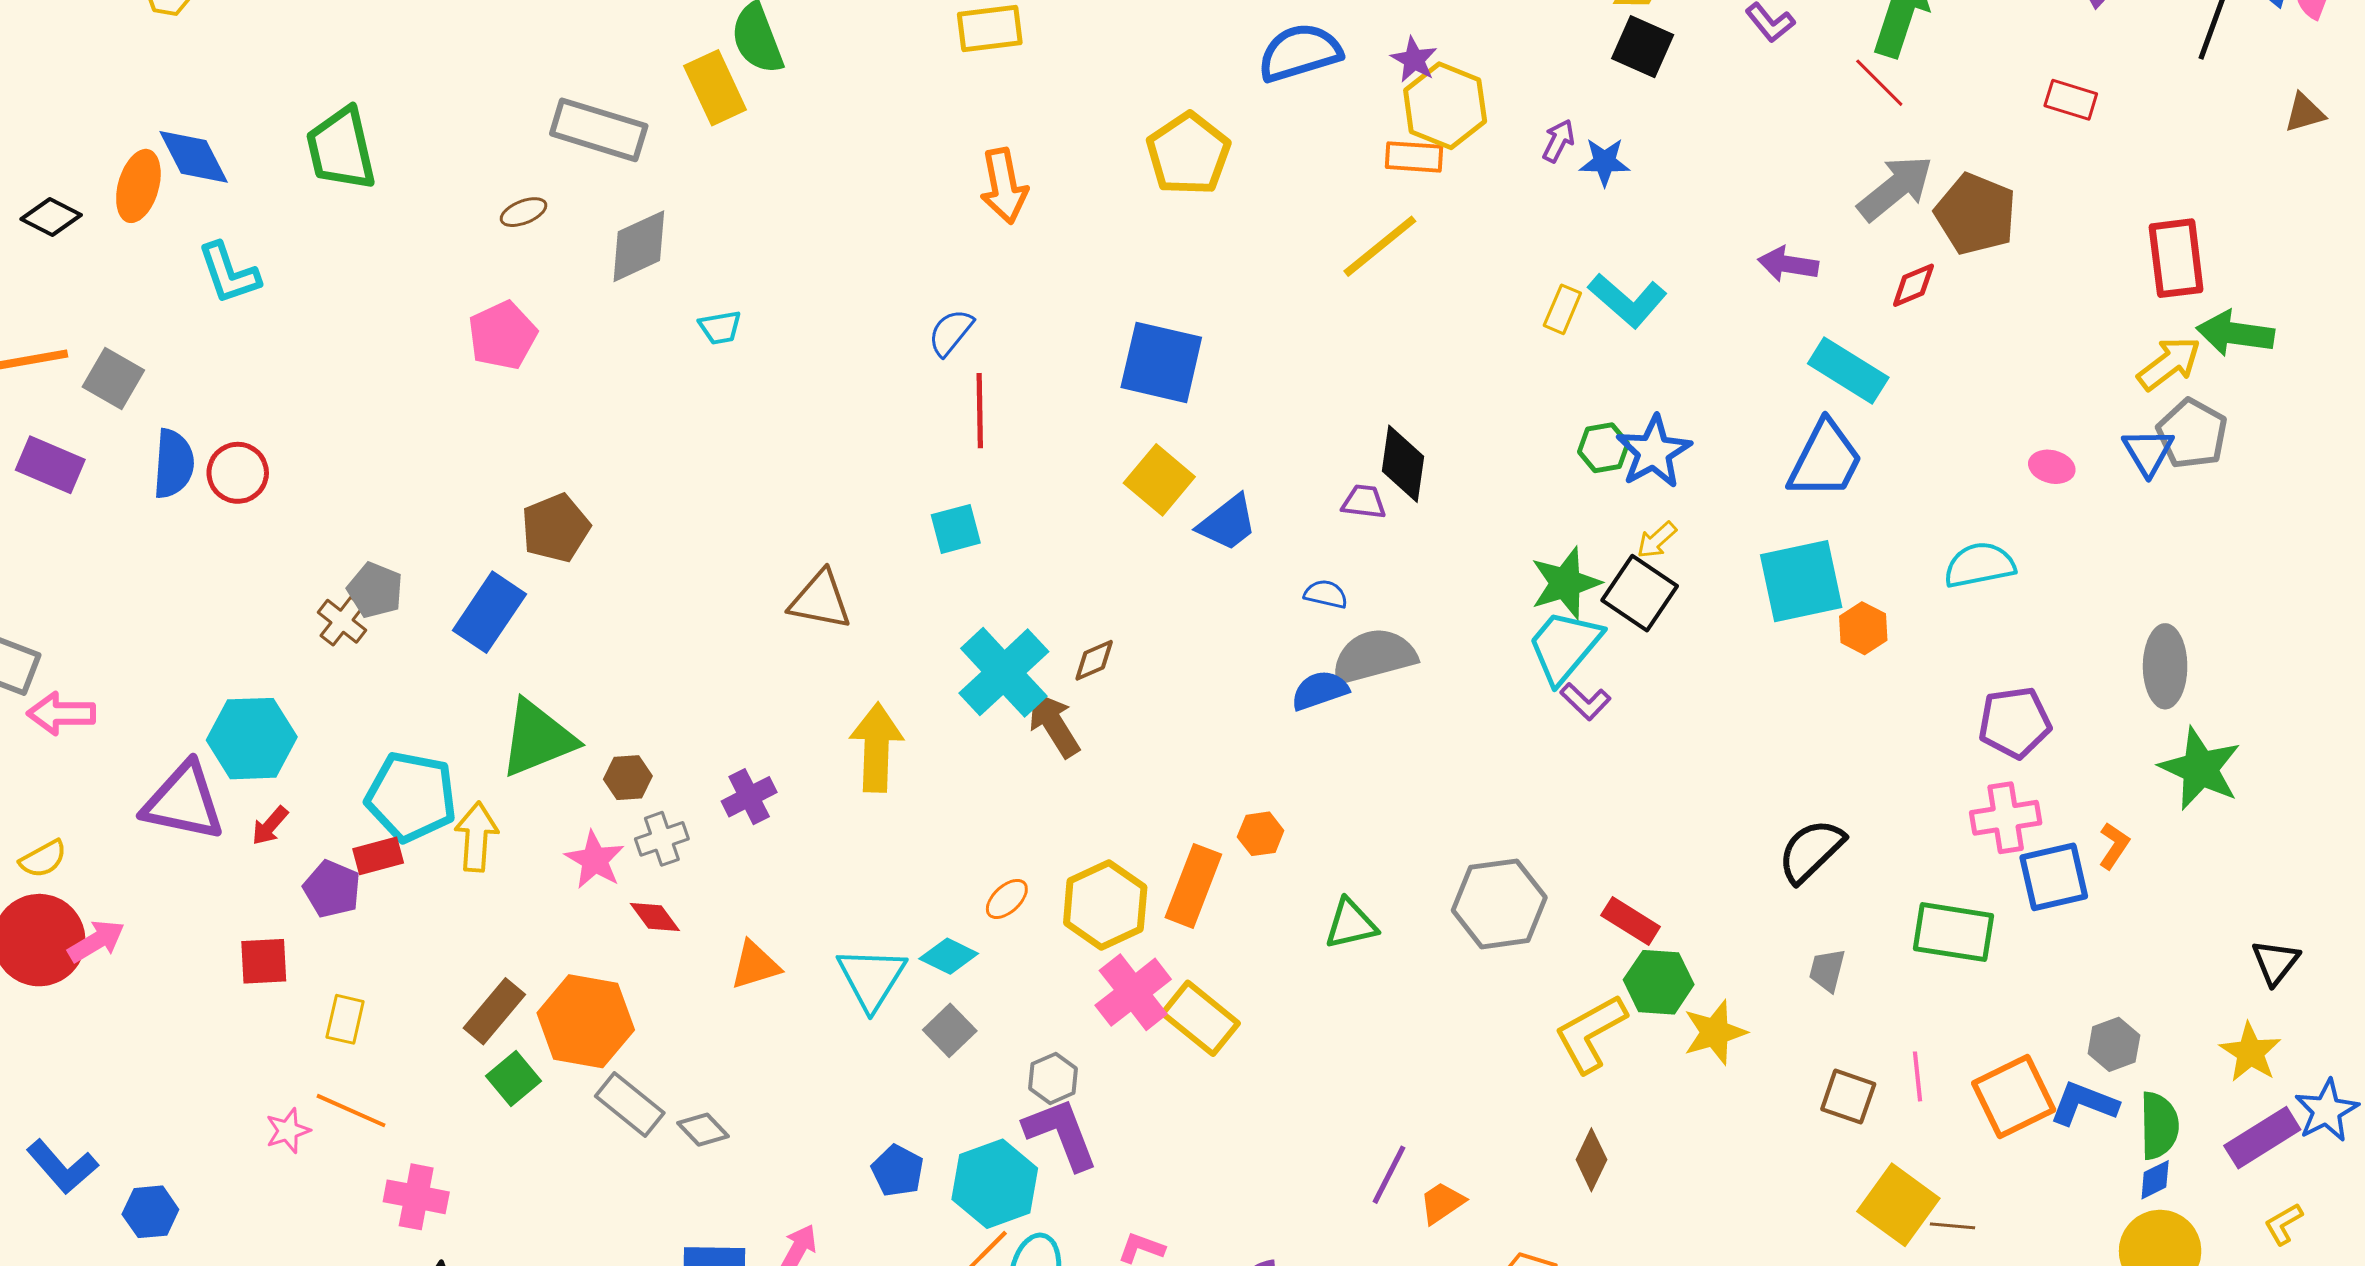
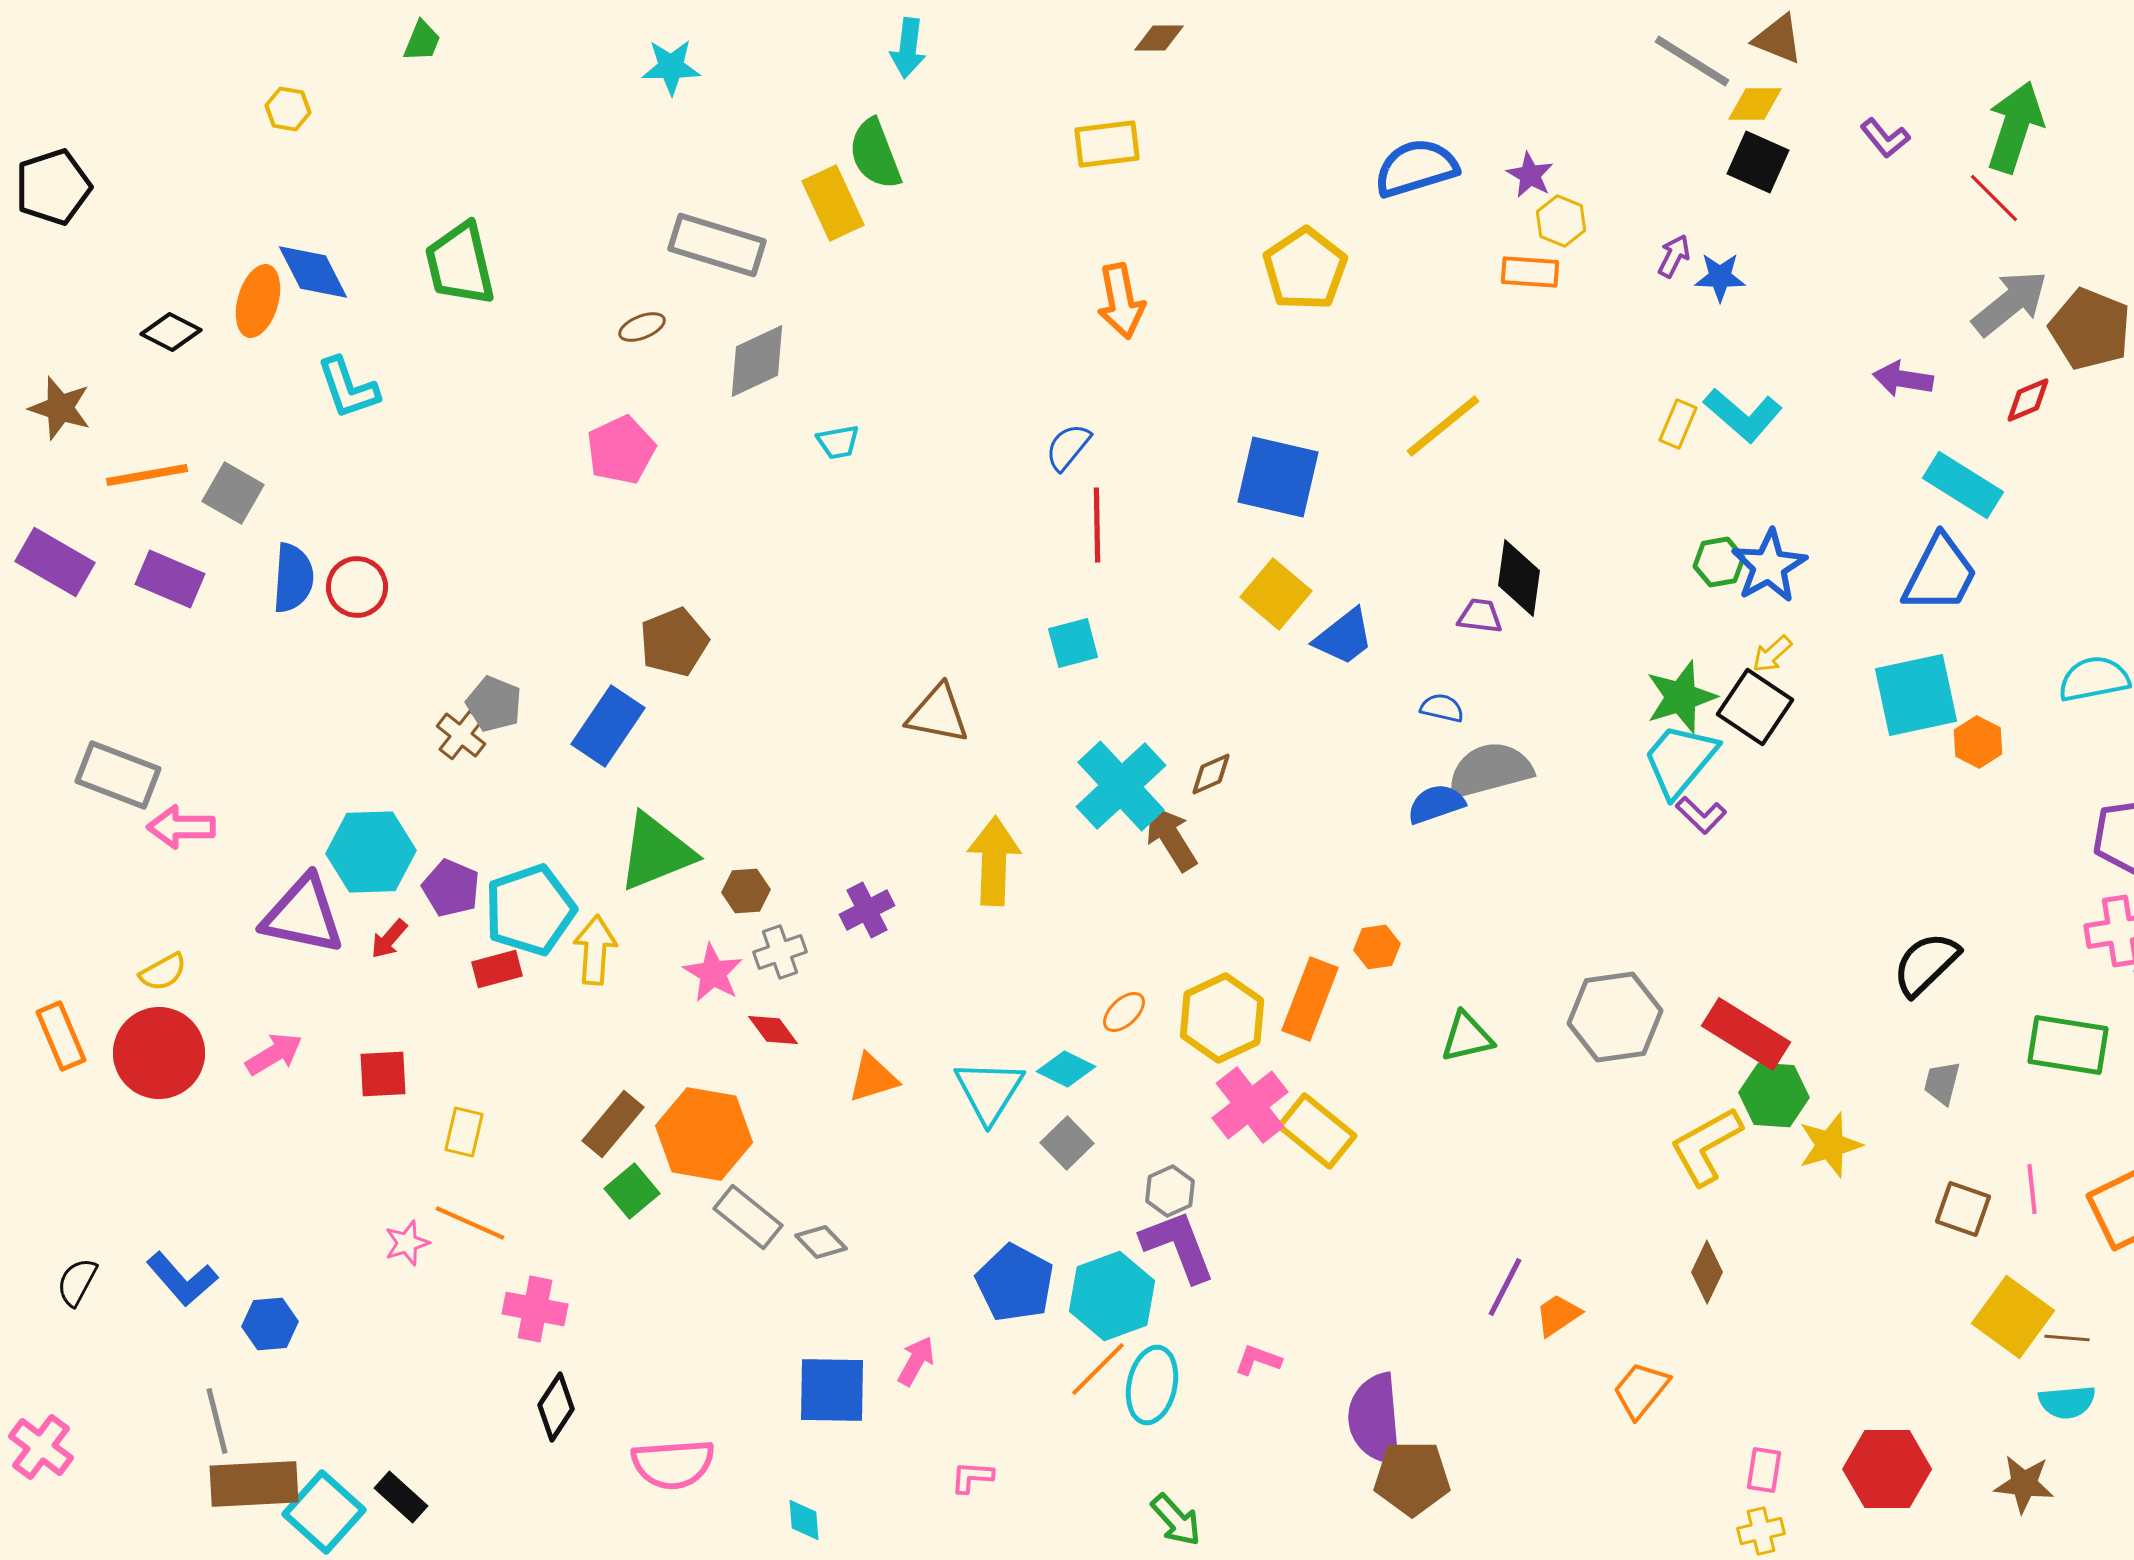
yellow hexagon: (1445, 106) -> (1561, 221), size x0.6
yellow line: (1380, 246) -> (1443, 426), moved
cyan pentagon: (411, 797) -> (530, 910), turned -30
purple pentagon: (332, 889) -> (451, 888), moved
red rectangle: (1631, 921) -> (1746, 1034), size x1.5
pink arrow: (96, 941) -> (274, 1054), moved
blue pentagon: (898, 1171) -> (1015, 1283), size x1.5

